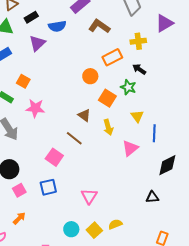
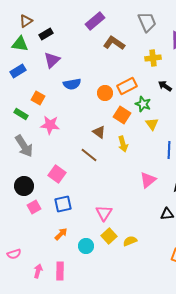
blue semicircle: (57, 26) -> (72, 84), moved
orange rectangle: (112, 57) -> (127, 86), moved
black arrow: (139, 69) -> (165, 86), moved
yellow triangle: (137, 116) -> (152, 124), moved
pink triangle: (130, 148) -> (148, 180), moved
pink square: (54, 157) -> (57, 174), moved
orange arrow: (19, 218) -> (61, 234), moved
yellow square: (94, 230) -> (109, 236), moved

